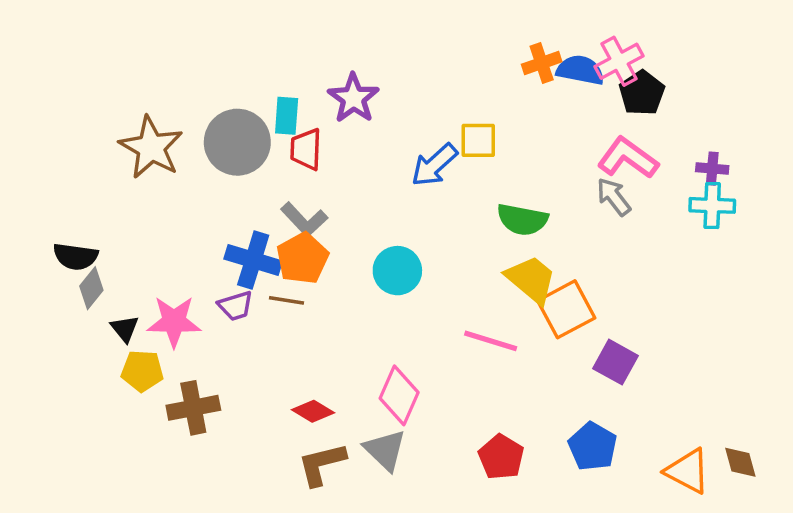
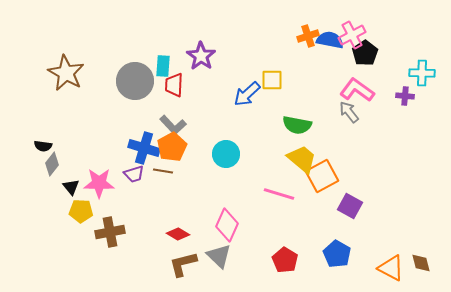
brown star: (151, 147) -> (66, 73), moved
cyan cross: (712, 205) -> (422, 73), moved
black semicircle: (75, 256) -> (43, 146), size x0.7

